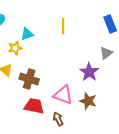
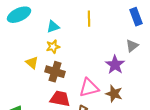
yellow star: (15, 48) -> (53, 47), moved
pink triangle: (63, 95) -> (89, 88), turned -35

